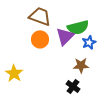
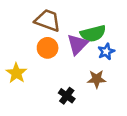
yellow star: (14, 73) -> (16, 73), moved
black cross: (73, 86) -> (67, 96), moved

